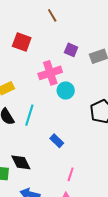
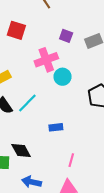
cyan line: (29, 115) -> (27, 103), turned 30
blue rectangle: (57, 141) -> (56, 127), turned -48

